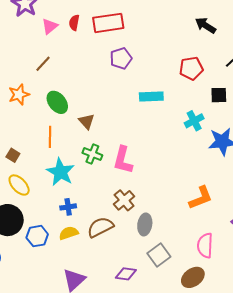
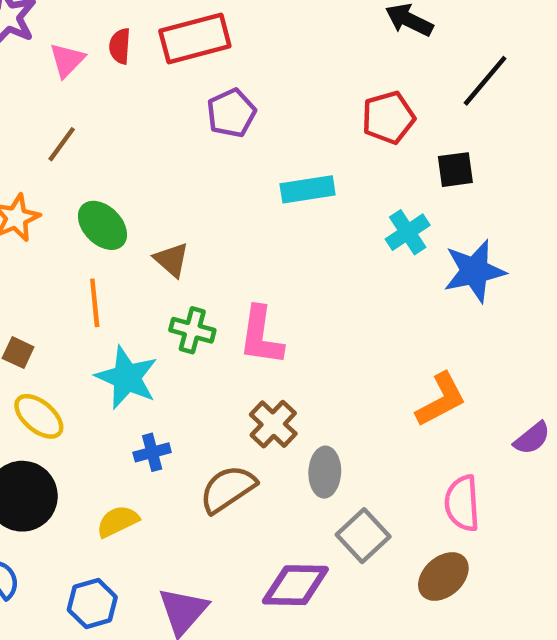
yellow semicircle: (69, 233) -> (118, 521), moved
blue hexagon: (37, 236) -> (92, 603), moved
purple diamond: (126, 274) -> (295, 585), size x1.4

